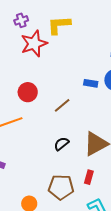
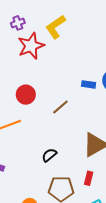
yellow L-shape: (59, 25) -> (56, 27), turned -30
black semicircle: (61, 144) -> (49, 155), moved

